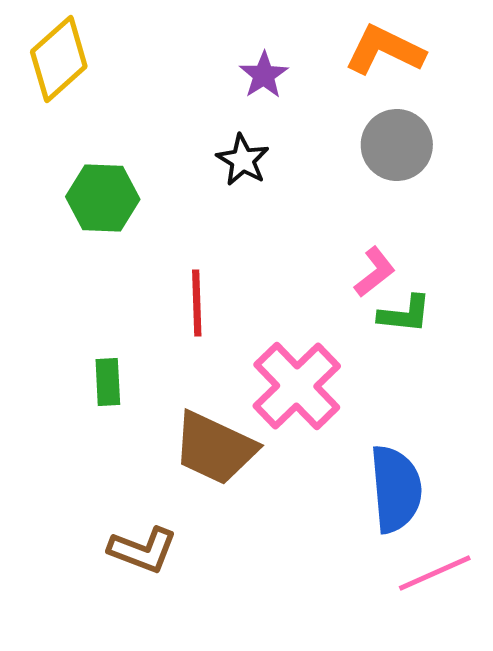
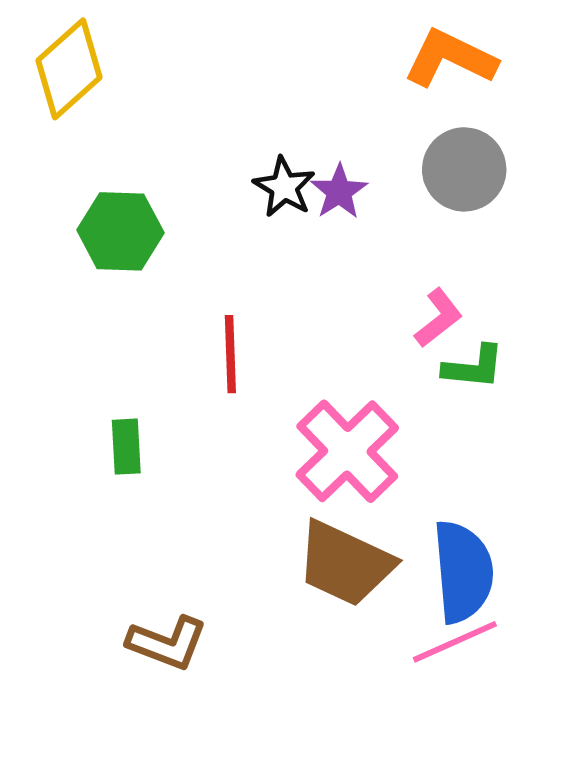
purple star: (264, 75) -> (339, 192), moved
brown trapezoid: (215, 448) -> (345, 563), moved
pink line: (435, 573) -> (455, 642), moved

